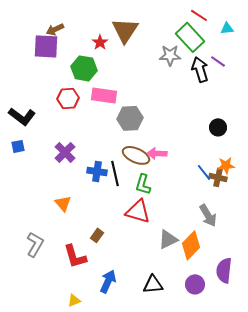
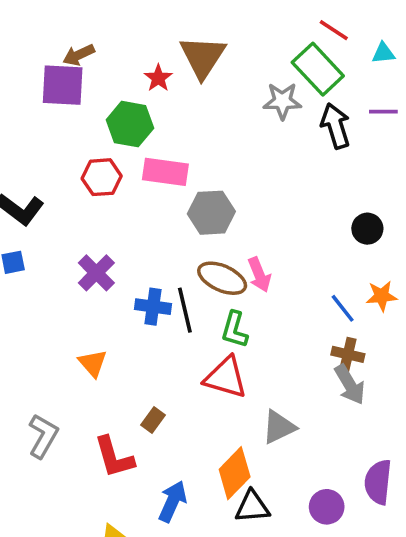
purple line: (218, 61) -> (383, 112), moved, turned -35
pink arrow: (157, 153) -> (259, 275), turned -114
brown cross: (218, 177) -> (348, 354), moved
orange diamond: (191, 245) -> (235, 473), moved

